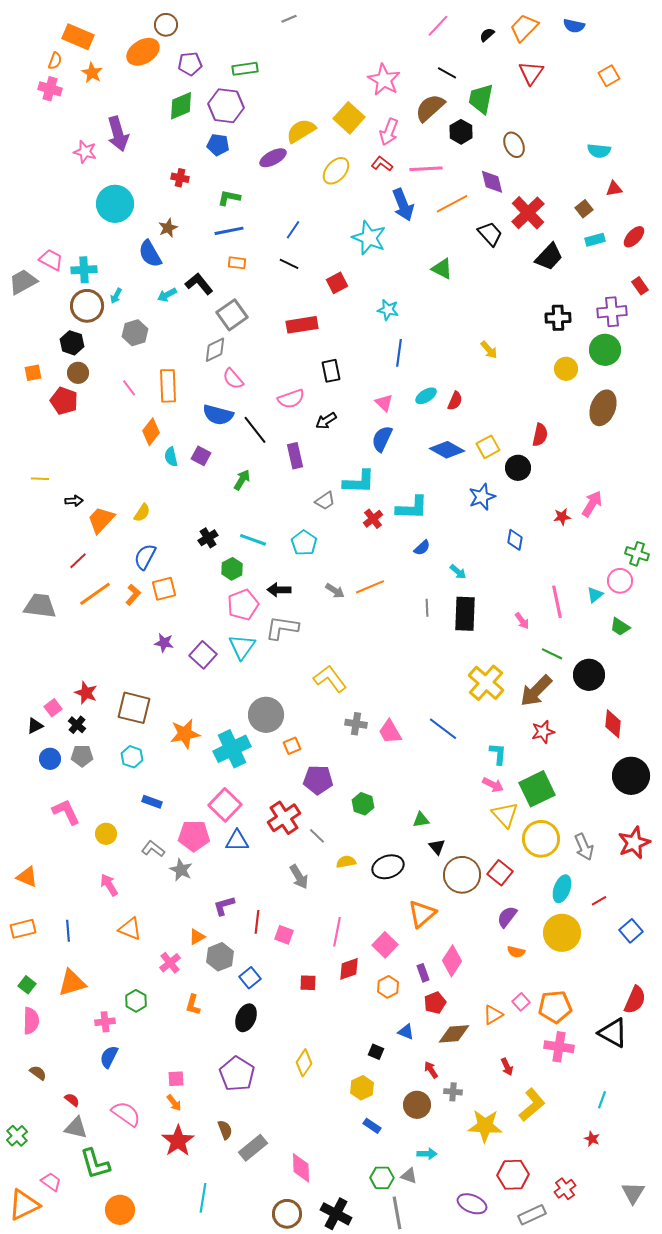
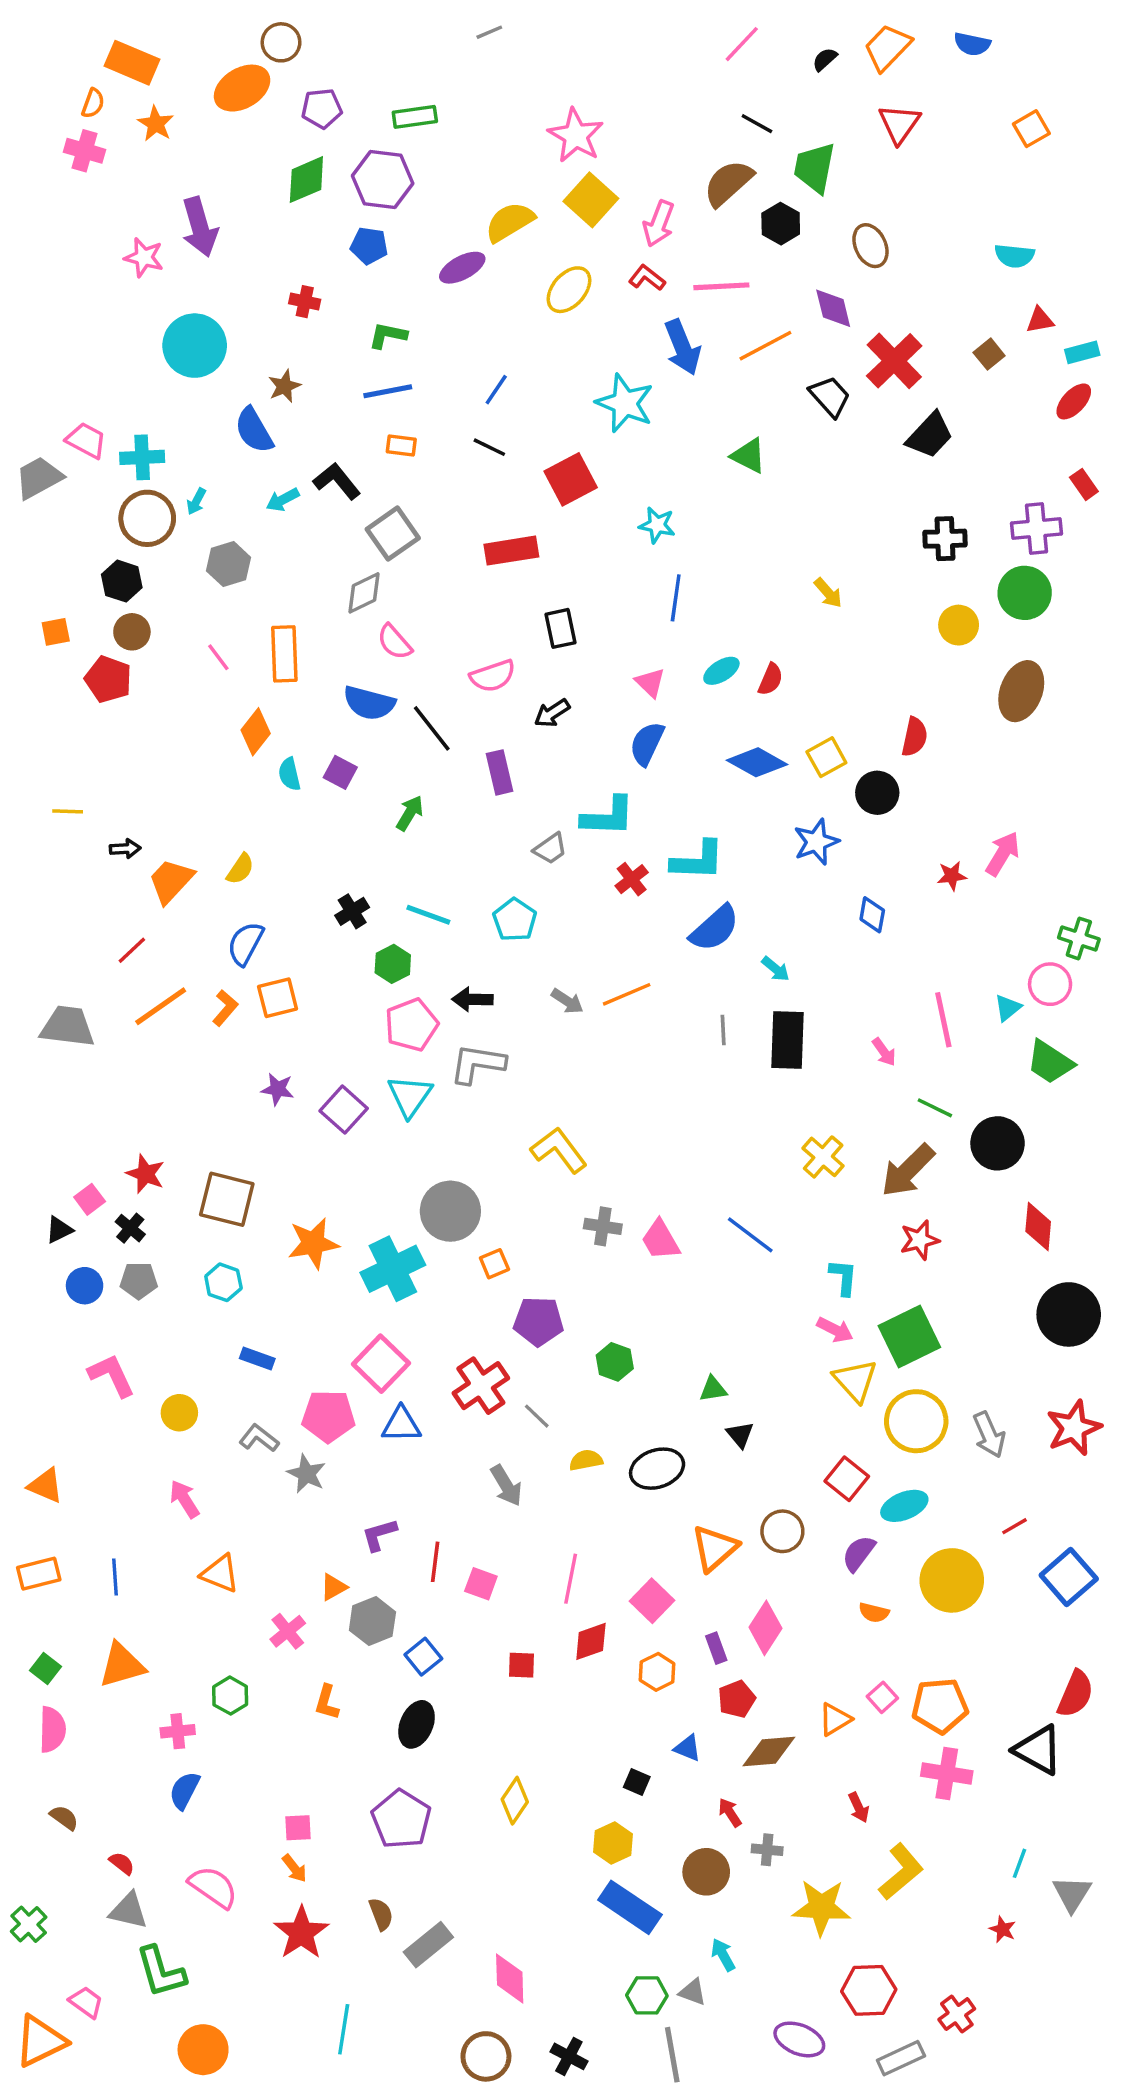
pink star: (384, 80) -> (576, 136), moved
cyan rectangle: (595, 240) -> (1082, 352), moved
red square: (337, 283) -> (571, 479), size x1.4
blue semicircle: (422, 548) -> (715, 928), size x1.8
green trapezoid: (620, 627) -> (1050, 1062), size x1.4
yellow cross: (486, 683) -> (823, 1157), size x0.7
brown circle: (462, 875) -> (782, 1531), moved, size x0.7
cyan ellipse: (562, 889) -> (904, 1506), moved, turned 48
blue square: (631, 931) -> (1069, 1577), size x1.4
blue rectangle: (372, 1126) -> (630, 1907), size x2.0
cyan arrow: (427, 1154) -> (723, 1955), turned -120
gray triangle: (633, 1193) -> (1072, 1894), moved
black cross: (336, 1214) -> (569, 2056), size x0.7

